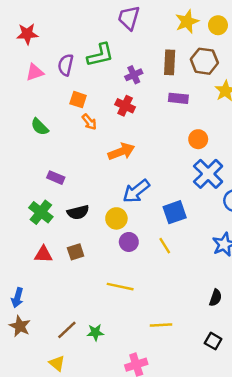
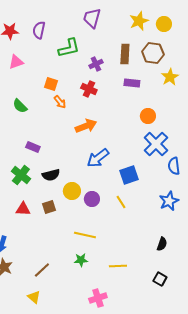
purple semicircle: (66, 65) -> (39, 30), moved
yellow circle: (116, 218) -> (72, 191), moved
green star: (95, 332) -> (81, 260), moved

